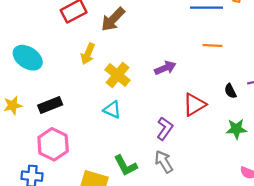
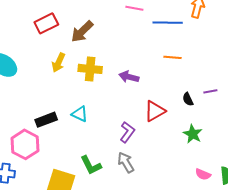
purple arrow: (165, 68) -> (129, 77), turned -144
yellow cross: (118, 75) -> (90, 69), moved, turned -35
black rectangle: (50, 105) -> (46, 120), moved
green star: (236, 129) -> (193, 134), turned 30

